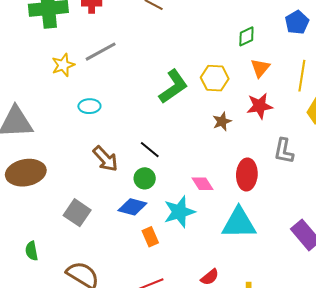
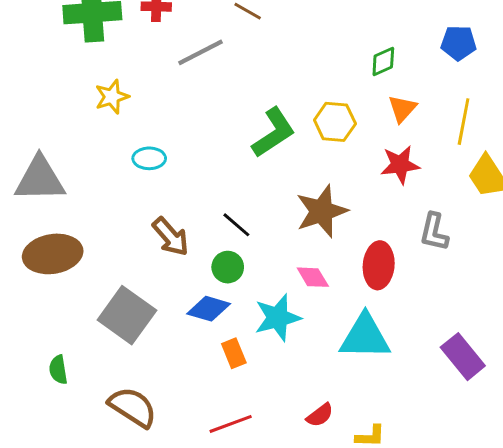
blue pentagon: (297, 22) -> (458, 43), turned 30
gray line: (101, 52) -> (201, 52), moved
brown star: (222, 121) -> (322, 211), moved, size x1.8
gray square: (77, 213) -> (127, 315), size x1.4

